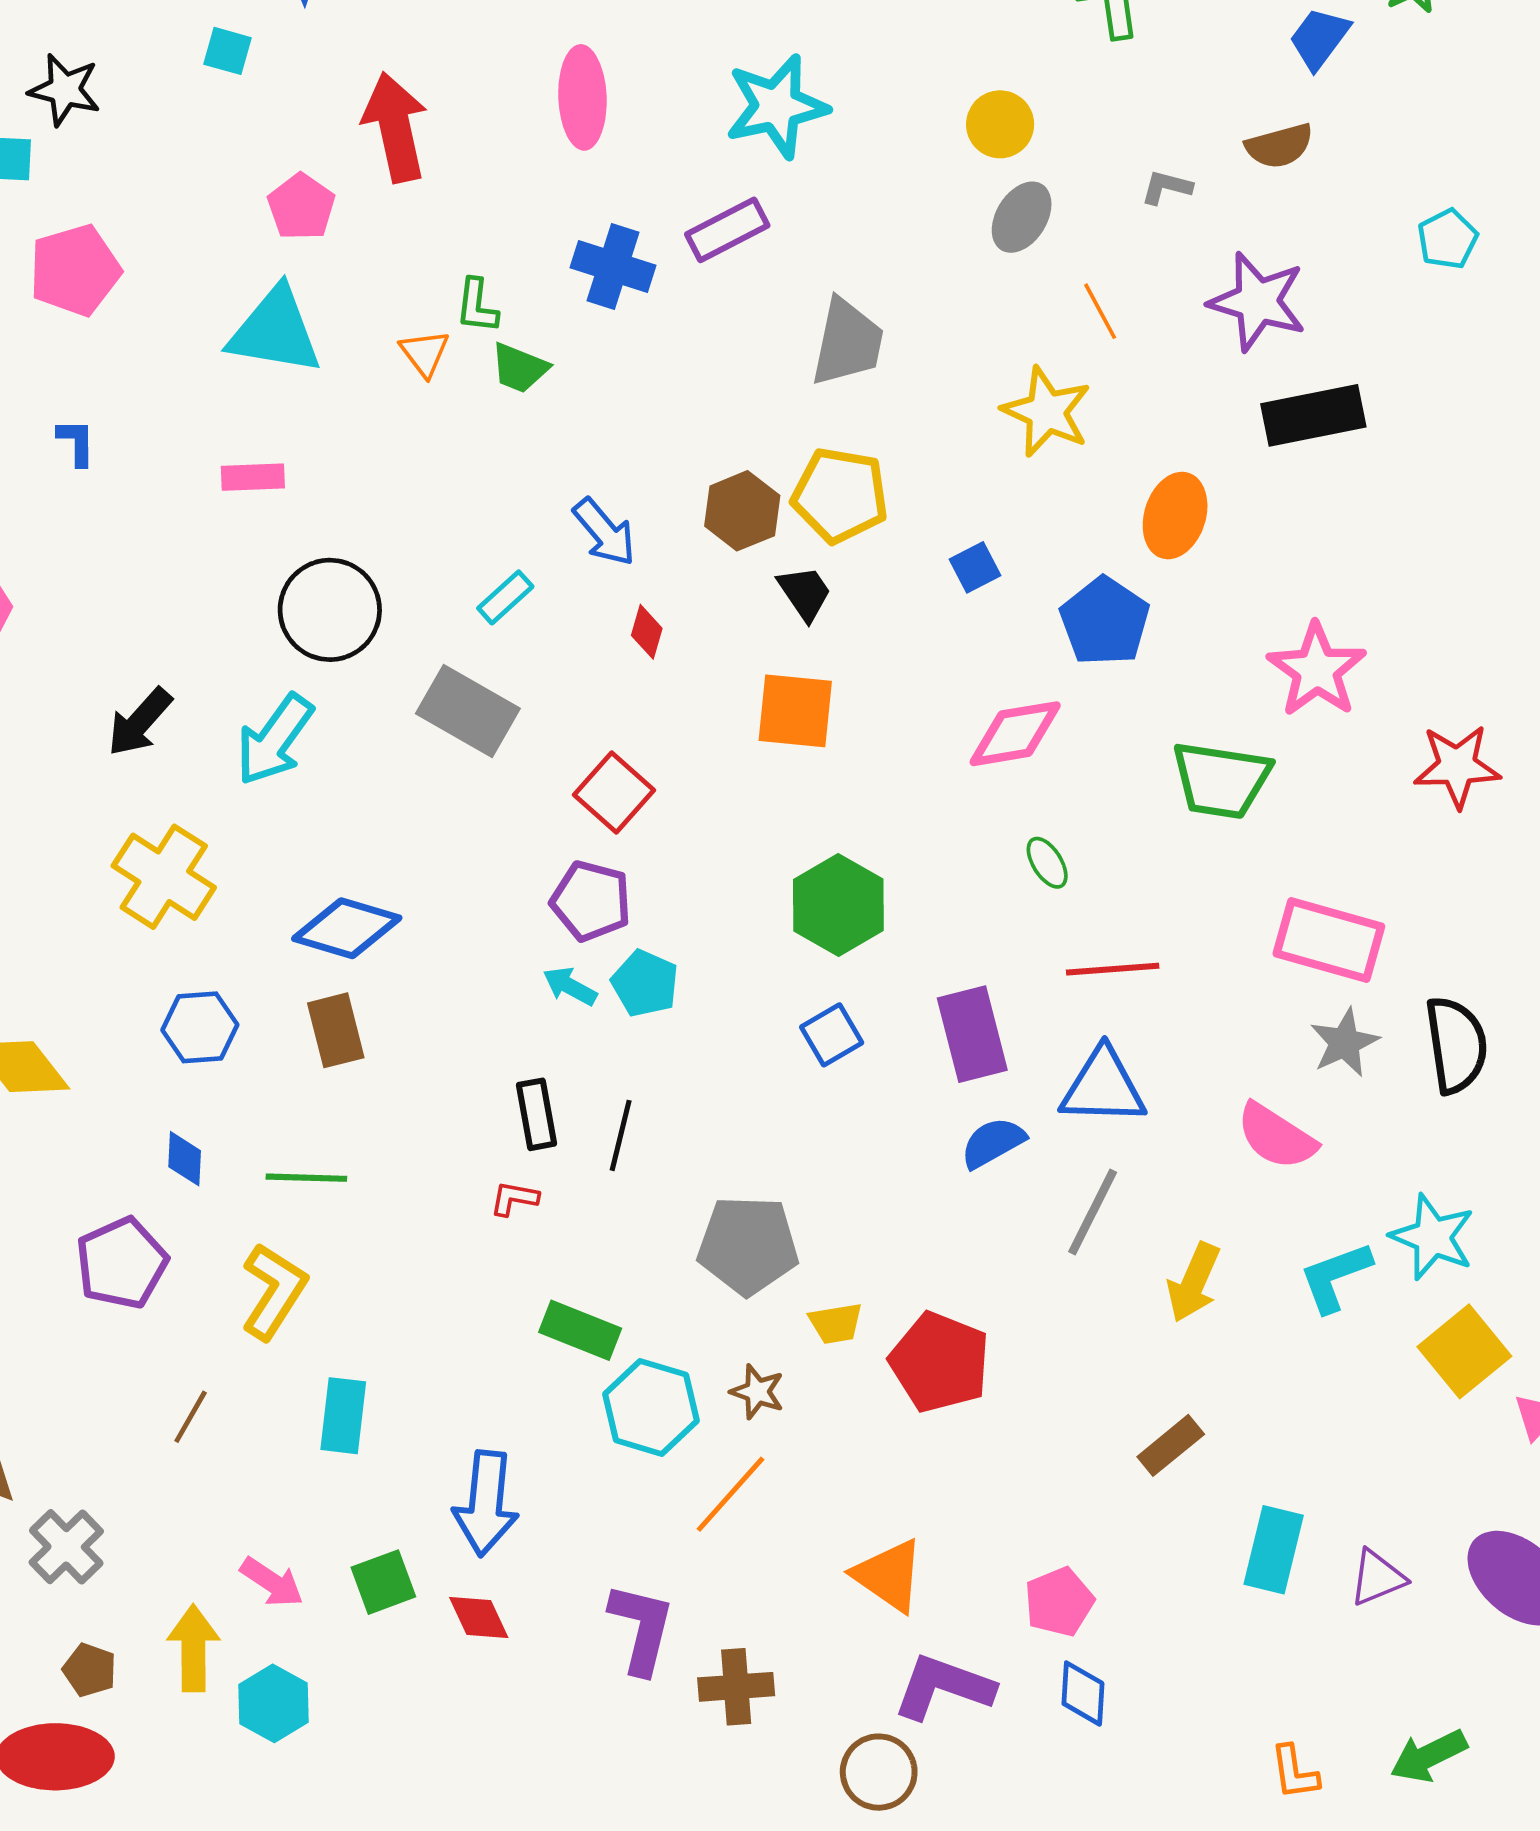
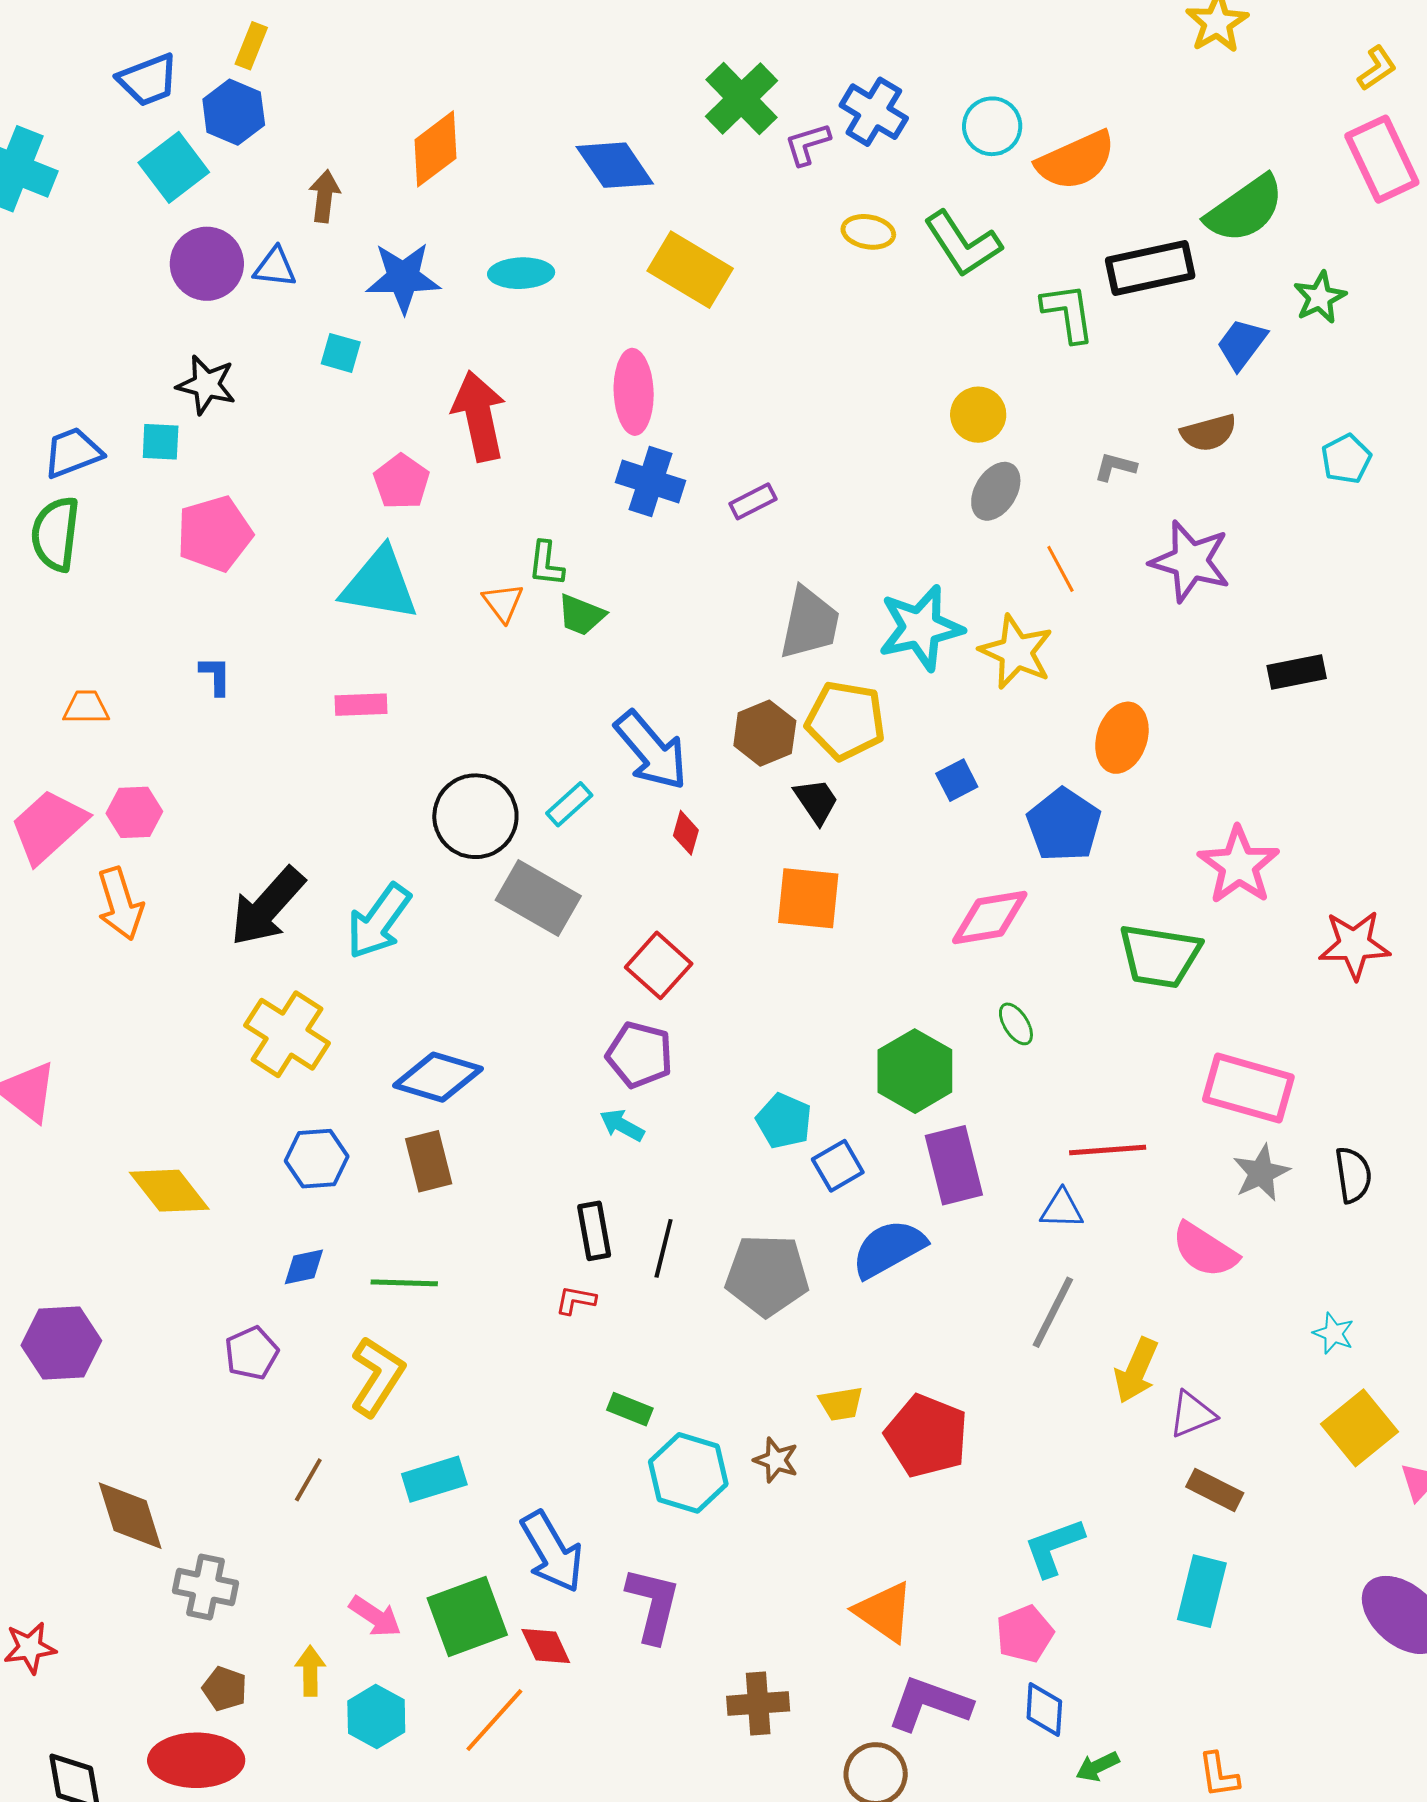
cyan star: (777, 106) -> (921, 628), moved
purple rectangle: (727, 230) -> (753, 501), size x0.7
cyan pentagon: (1448, 239) -> (1346, 459), moved
blue cross: (613, 266) -> (650, 481), moved
gray trapezoid: (847, 342) -> (809, 623), moved
black rectangle: (1313, 415) -> (1297, 672), moved, size x0.7
blue arrow: (604, 532) -> (651, 751), size x1.4
black circle: (330, 610) -> (475, 816), moved
black arrow: (140, 722) -> (267, 907), size x1.4
green hexagon: (838, 905) -> (915, 1071), moved
red line: (1113, 969) -> (1108, 1150), moved
cyan pentagon: (645, 983) -> (784, 1121), moved
black semicircle: (1456, 1045) -> (1353, 1175), size x0.7
blue triangle: (1103, 1087) -> (1062, 1209), size x0.6
blue semicircle: (993, 1143) -> (889, 1249), moved, size x1.4
blue diamond: (185, 1159) -> (304, 1267), turned 75
cyan star: (1433, 1237) -> (1333, 1333), size x0.6
gray pentagon: (748, 1245) -> (767, 1275), moved
purple pentagon: (122, 1263) -> (252, 1353), size x0.7
cyan L-shape: (1335, 1277) -> (1054, 1547), moved
green rectangle: (580, 1330) -> (630, 1409), size x0.7
cyan rectangle: (343, 1416) -> (434, 1479), turned 66
brown rectangle: (1171, 1445) -> (1215, 1490), moved, turned 66
orange line: (731, 1494) -> (494, 1720), moved
blue arrow: (486, 1503) -> (552, 1552), turned -36
gray cross: (66, 1547) -> (206, 1587), turned -34
purple triangle: (1377, 1578) -> (1192, 1414), moved
green square: (383, 1582) -> (467, 1617), size x1.5
purple L-shape: (641, 1628) -> (653, 1605), moved
yellow arrow: (193, 1648) -> (310, 1671), size x0.7
green arrow: (1429, 1756) -> (1097, 1766), moved, size x0.7

